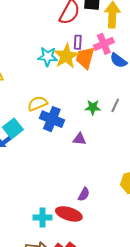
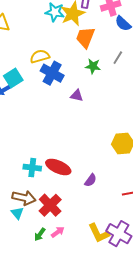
orange trapezoid: (85, 58) -> (85, 37), moved
gray line: (115, 105) -> (118, 58), moved
purple semicircle: (84, 194) -> (91, 180), moved

